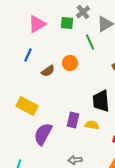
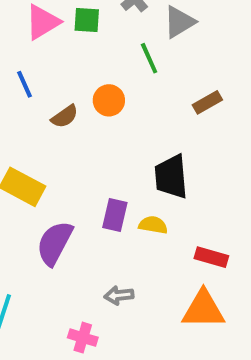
green square: (67, 23) -> (87, 20), moved
blue line: (28, 55) -> (24, 84), turned -48

